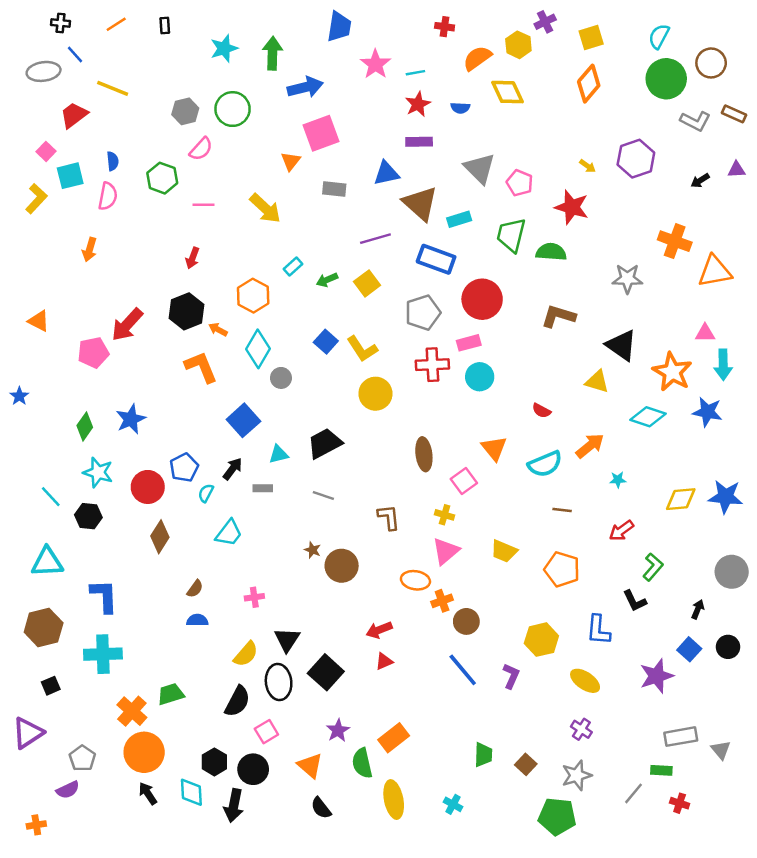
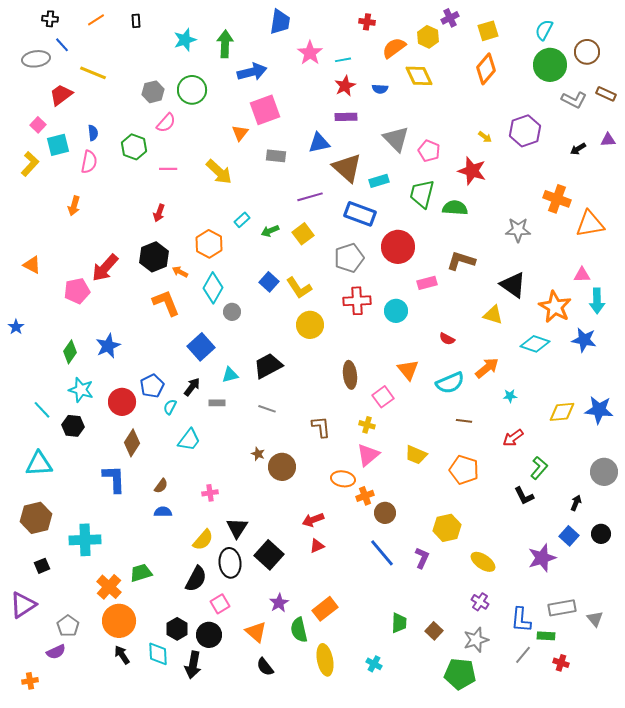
pink rectangle: (469, 343) -> (427, 283), moved
blue L-shape: (104, 596) -> (114, 479), moved
blue L-shape: (598, 630) -> (521, 620), moved

